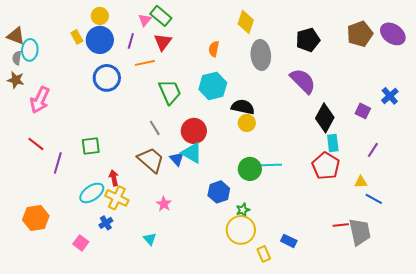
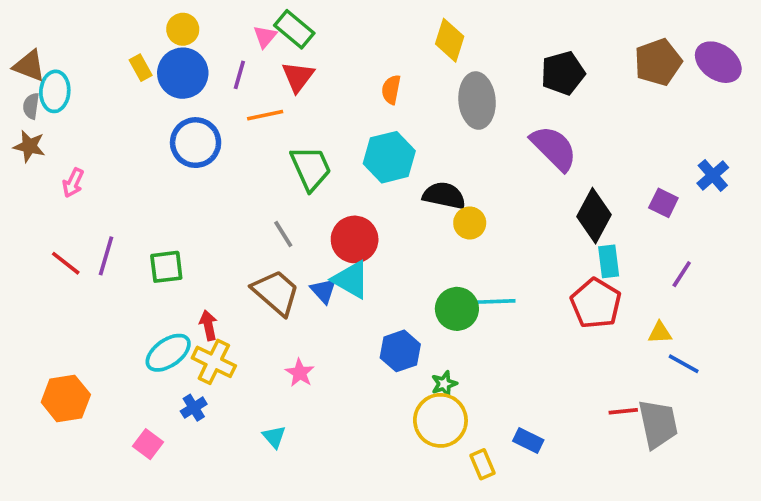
pink arrow: (40, 100) -> (73, 183), size x0.6
yellow circle: (247, 123) -> (470, 223), moved
purple line: (58, 163) -> (106, 256), moved

